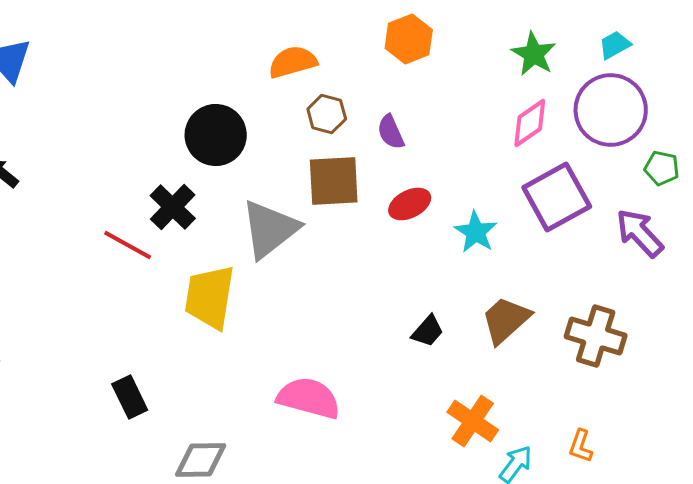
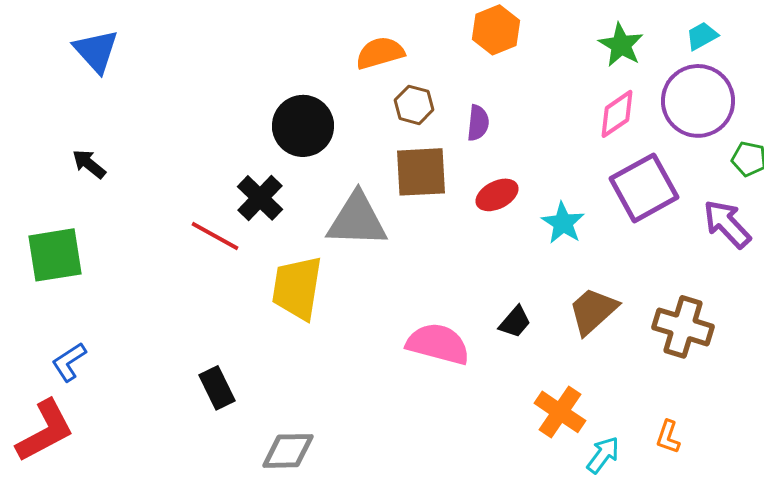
purple semicircle: (391, 132) -> (478, 123), turned -150
gray triangle: (270, 229) -> (357, 220), turned 40
pink semicircle: (309, 398) -> (438, 344), moved

